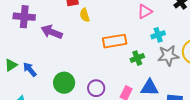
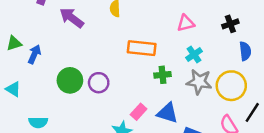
cyan cross: (158, 35) -> (194, 54), turned -32
blue arrow: (30, 69) -> (34, 54), turned 49
purple circle: (96, 88) -> (99, 83), moved

